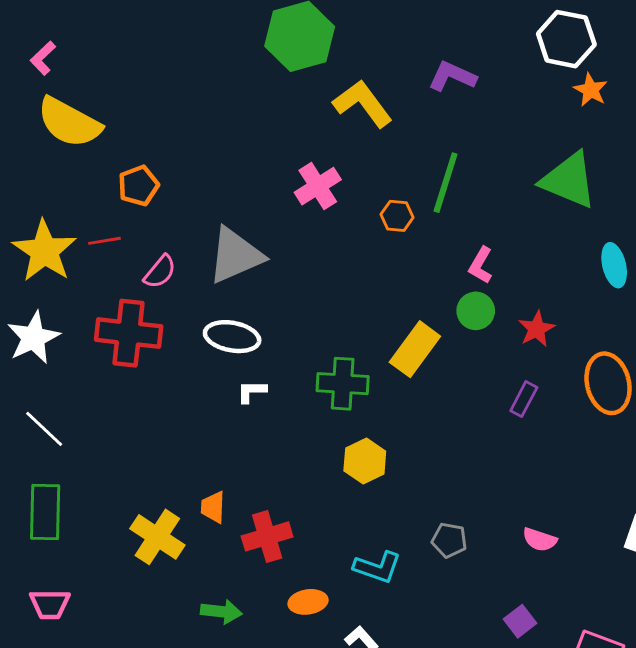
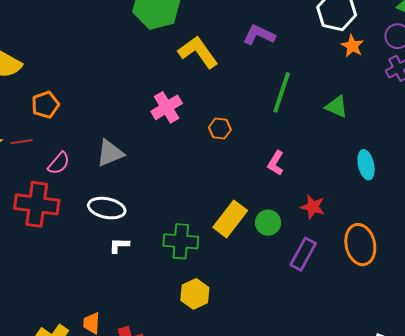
green triangle: (569, 180) -> (336, 107), size x0.6
green line: (446, 183) -> (282, 92), moved
gray triangle: (235, 255) -> (110, 153), size x0.7
green circle: (476, 311) -> (268, 223), moved
red star: (537, 329) -> (313, 207), turned -30
purple rectangle: (524, 399) -> (303, 254), size x1.4

